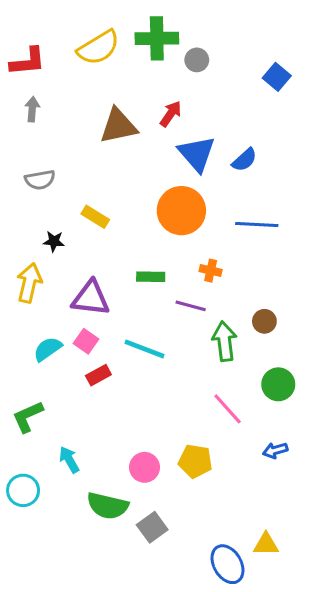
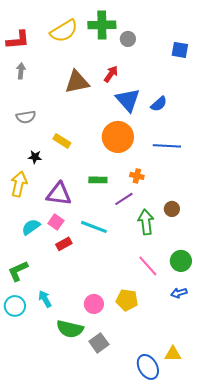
blue square: (277, 77) -> (180, 50), turned -30
purple line: (191, 306) -> (124, 199), turned -48
green circle: (278, 384) -> (181, 261), moved
cyan circle: (23, 490) -> (15, 306), moved

